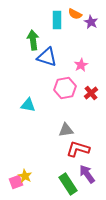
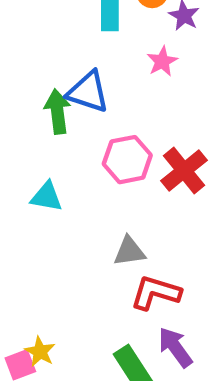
green arrow: (33, 40) -> (57, 112), moved
pink star: (81, 65) -> (162, 61), moved
red cross: (91, 93) -> (184, 170), size x1.5

